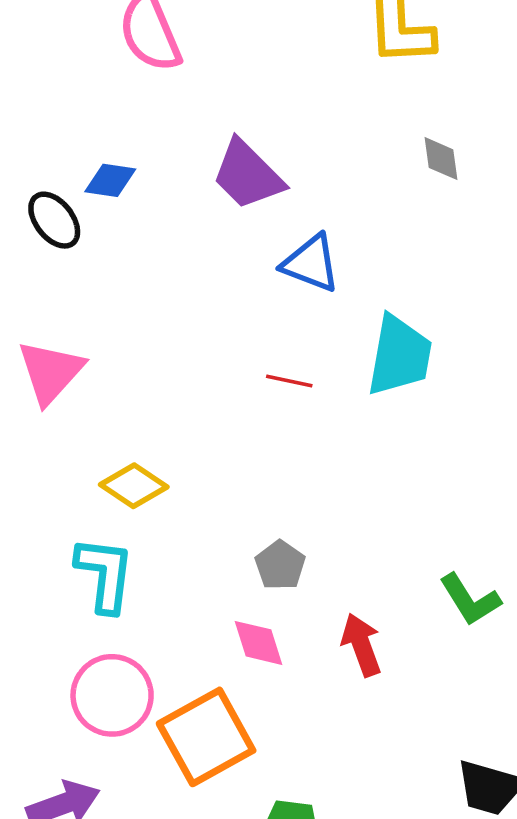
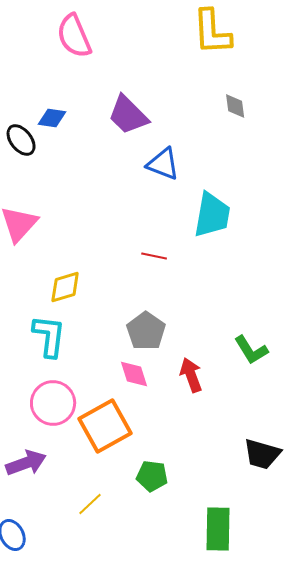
red line: (289, 381) -> (154, 256), moved
yellow diamond: (134, 486) -> (65, 287), turned -51
gray pentagon: (280, 565) -> (146, 331), size x1.4

